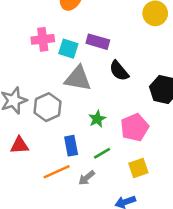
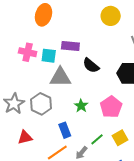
pink cross: (43, 39) -> (28, 52), turned 30
green line: (102, 153) -> (97, 139), moved

